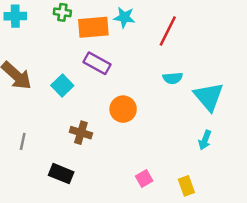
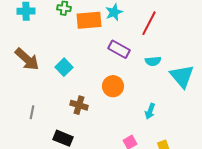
cyan star: (124, 17) -> (114, 12), turned -30
purple rectangle: (97, 63) -> (119, 49), moved
cyan arrow: (205, 140) -> (150, 111), moved

